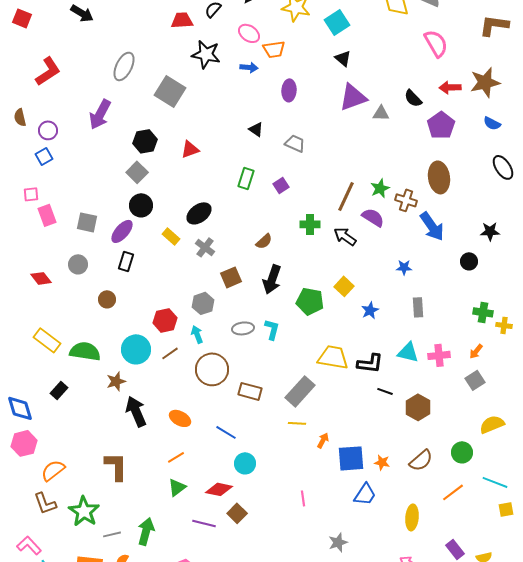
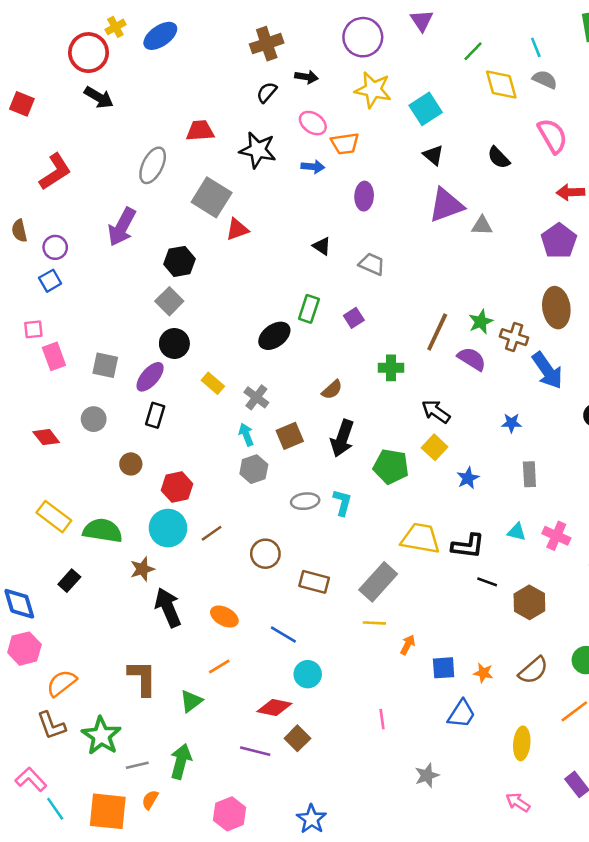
red trapezoid: (182, 20) -> (200, 131), moved
black semicircle: (413, 98) -> (499, 158), moved
red triangle: (190, 149) -> (237, 229), moved
black ellipse: (199, 213) -> (274, 336), moved
black arrow: (345, 236) -> (436, 411), moved
red hexagon: (165, 320) -> (177, 487), moved
cyan arrow: (197, 334) -> (246, 434), moved
cyan triangle: (408, 352) -> (517, 532), size x0.7
pink cross: (439, 355) -> (556, 536), turned 30
brown circle: (212, 369) -> (265, 554), size x0.7
blue square: (351, 458) -> (444, 668), size x0.7
green triangle: (177, 487) -> (191, 701), moved

